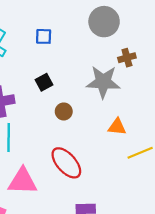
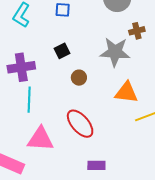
orange triangle: (117, 127) -> (126, 92), size x1.4

